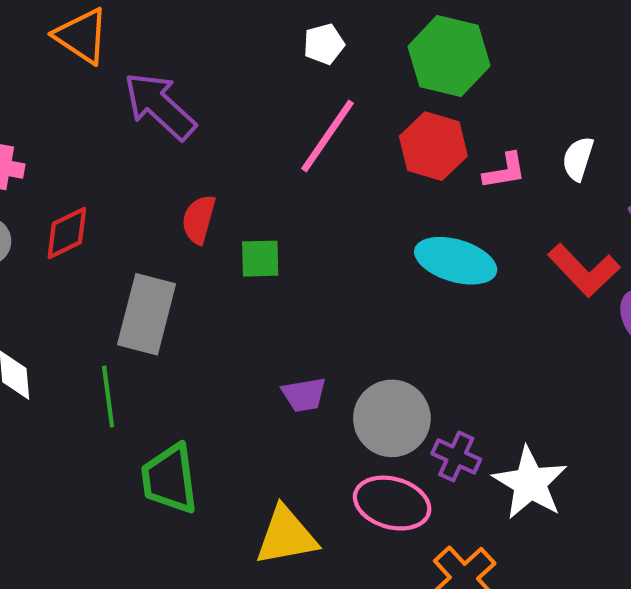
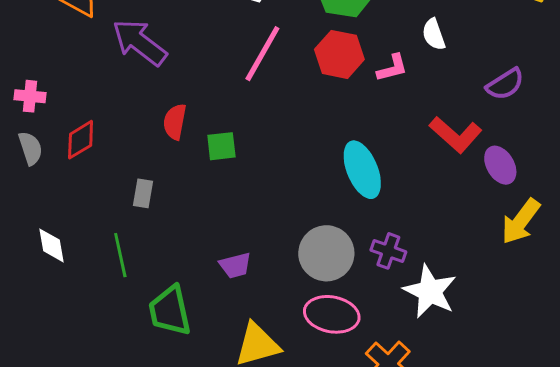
white semicircle: (578, 159) -> (434, 34), moved, turned -32
cyan ellipse: (456, 261) -> (362, 170), moved, turned 56
gray rectangle: (147, 314) -> (143, 193), size x0.5
purple trapezoid: (304, 395) -> (235, 265), moved
purple cross: (456, 456) -> (388, 251), moved

